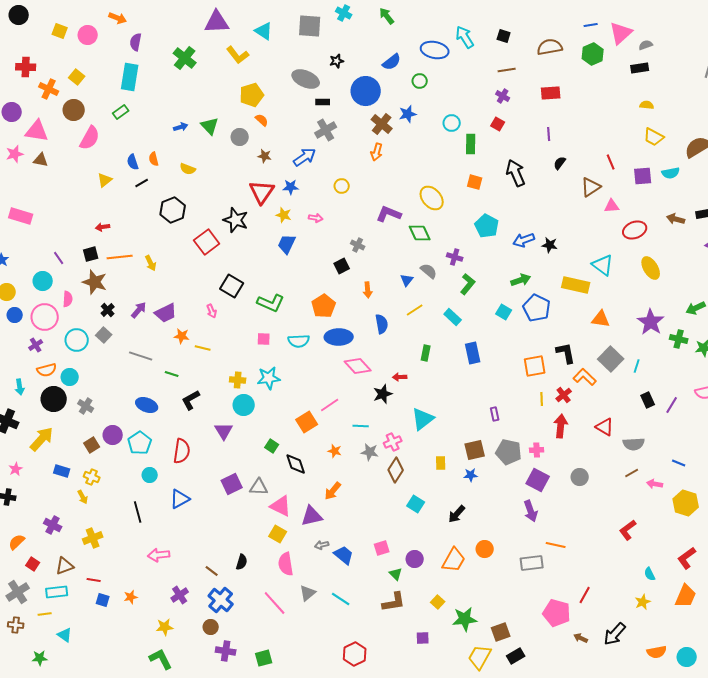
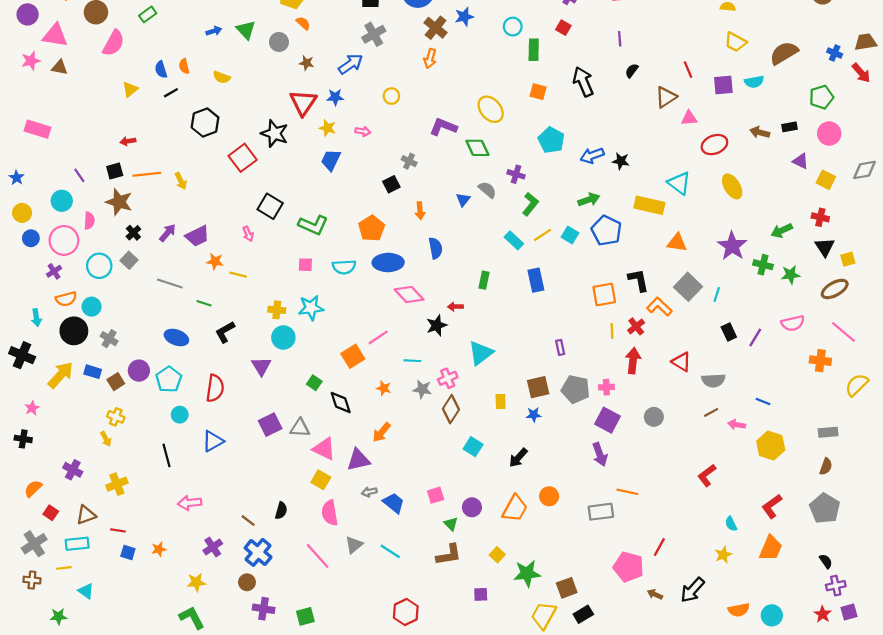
yellow line: (415, 310) -> (542, 235), moved
blue rectangle: (62, 471) -> (93, 372), moved

